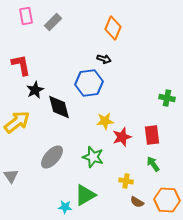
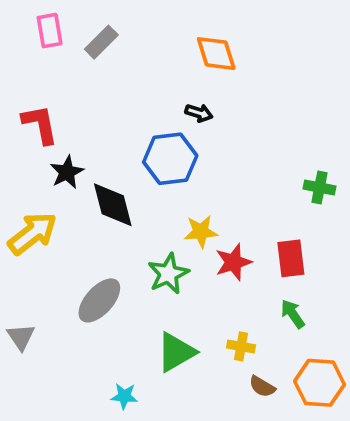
orange diamond: (113, 28) -> (216, 54), turned -40
green star: (93, 157) -> (168, 274), moved, turned 30
green triangle: (85, 195) -> (176, 352), moved

